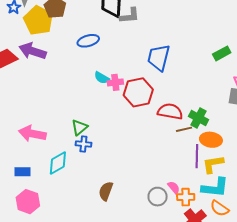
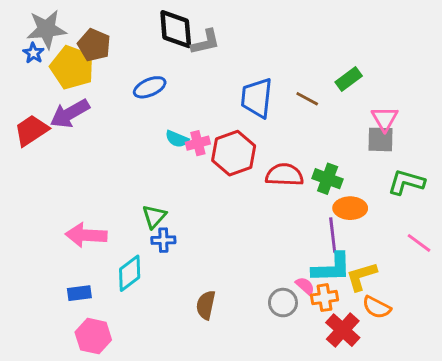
purple arrow: (33, 51) -> (70, 114), turned -40
brown line: (184, 129) -> (307, 99), moved, turned 49
yellow L-shape: (213, 164) -> (361, 276), moved
cyan L-shape: (215, 188) -> (332, 268), moved

